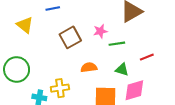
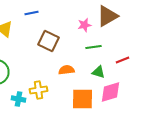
pink star: (100, 31) -> (84, 25), moved
brown square: (70, 37) -> (48, 41), turned -35

